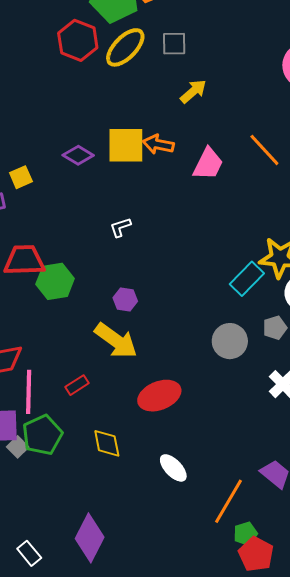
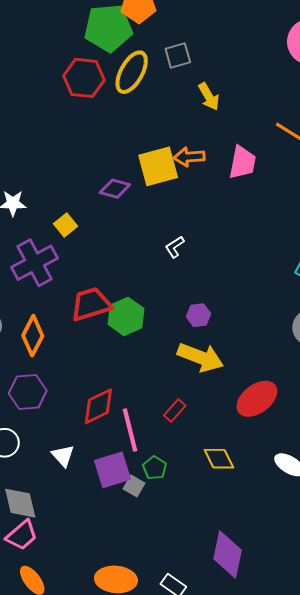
yellow arrow: (193, 91) -> (209, 97), turned 116
green pentagon: (42, 435) -> (155, 468), size x0.6

